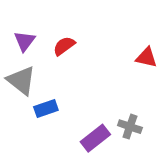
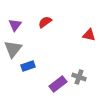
red semicircle: (64, 46) -> (45, 22), moved
gray triangle: (21, 80) -> (13, 49), turned 30

